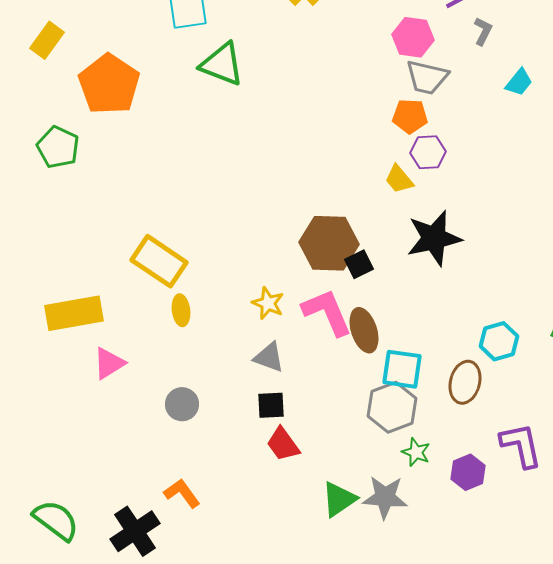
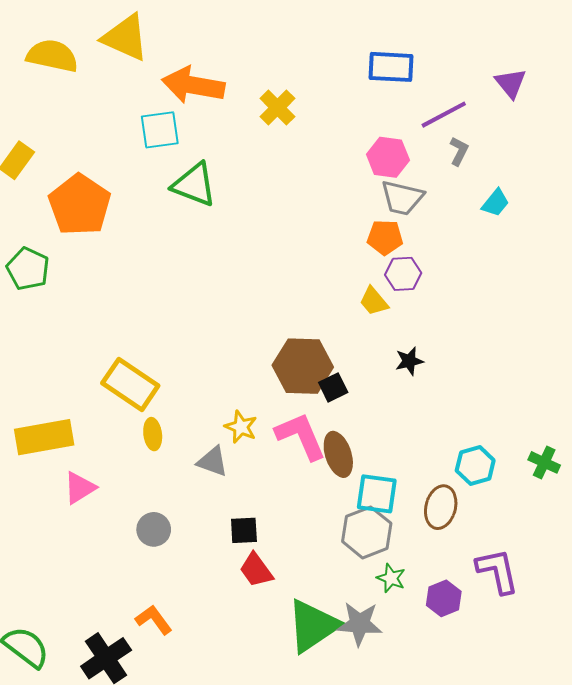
black star: (434, 238) -> (409, 361), size x0.5
gray triangle: (269, 357) -> (213, 461), moved
green triangle: (339, 499) -> (313, 626), size x1.5

